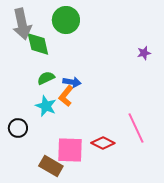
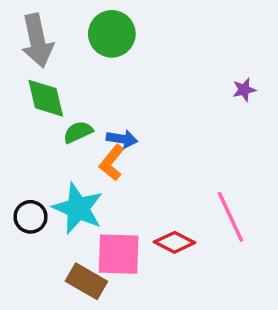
green diamond: (38, 44) -> (46, 98), moved
cyan star: (46, 106) -> (78, 208), moved, size x1.4

